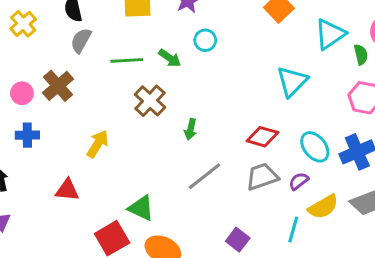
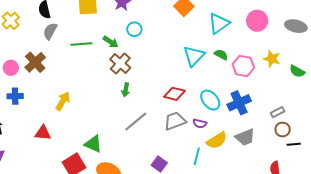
green semicircle: (361, 55) -> (221, 55), moved, turned -48
brown cross: (150, 101) -> (120, 63), moved
purple semicircle: (299, 181) -> (200, 123), turned -128

